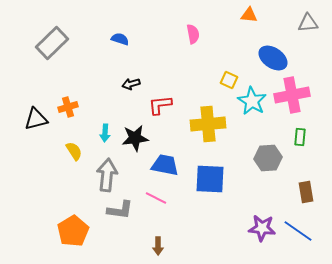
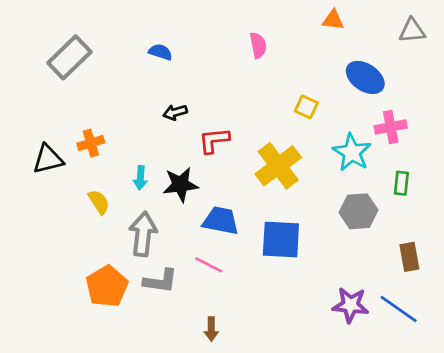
pink cross: (292, 95) -> (391, 127), size x0.7
cyan star: (252, 101) -> (352, 152), moved
yellow cross: (208, 124) -> (278, 166), turned -32
orange pentagon: (73, 231) -> (107, 286), moved

